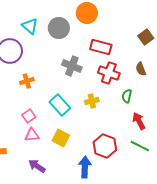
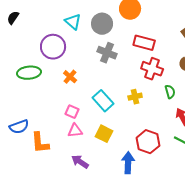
gray cross: (72, 66) -> (107, 53), moved
orange cross: (27, 81) -> (70, 77), turned -32
green semicircle: (127, 96) -> (170, 92), turned 152
pink square: (29, 116) -> (72, 112), turned -32

